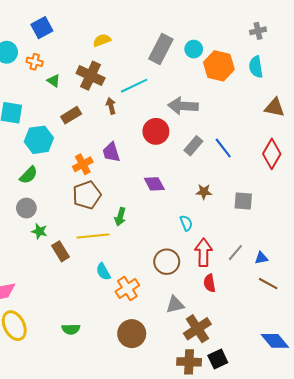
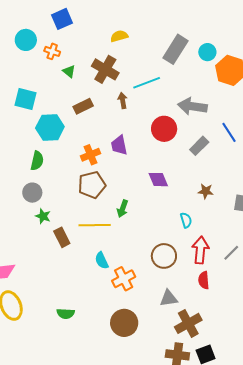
blue line: (223, 148) -> (229, 132), moved
green semicircle: (29, 175) -> (37, 161), turned -36

